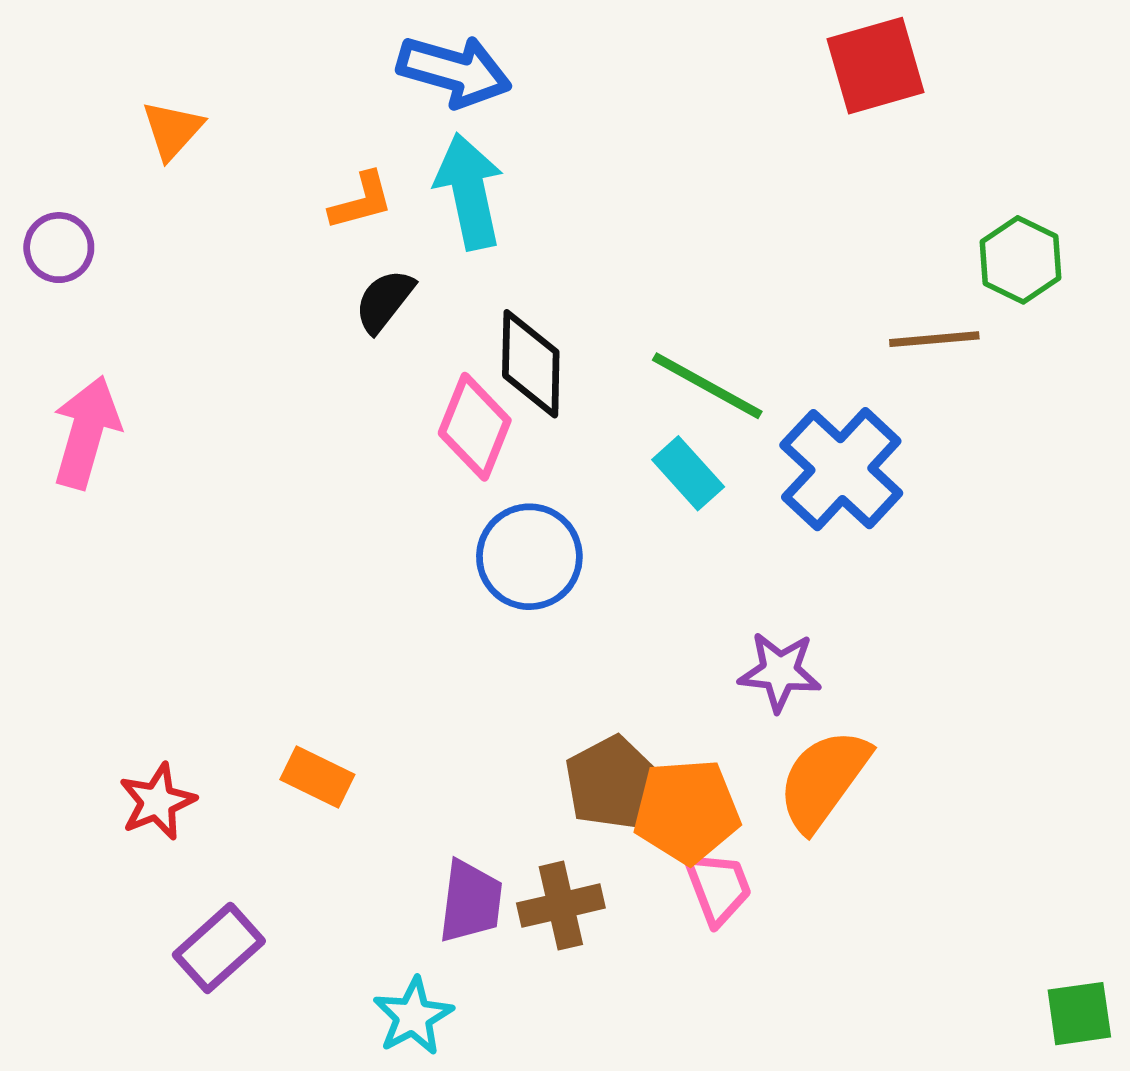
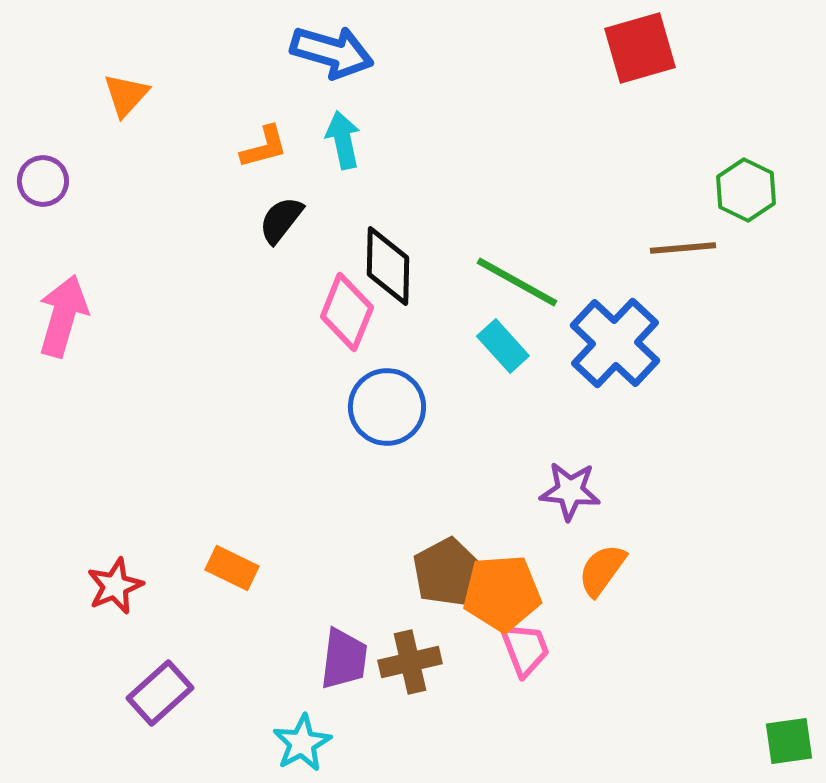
cyan arrow: (469, 191) -> (343, 140), size x0.7
orange semicircle: (824, 780) -> (602, 570), size x0.7

